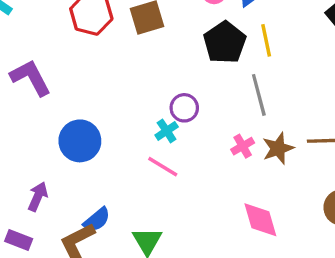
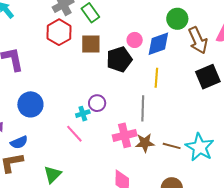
black pentagon: (225, 42) -> (119, 59), moved
pink cross: (243, 146) -> (125, 135), size x1.6
blue semicircle: (97, 220) -> (19, 142), moved

